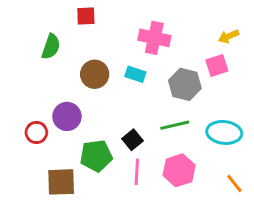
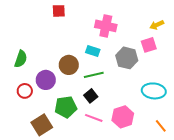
green semicircle: (51, 47) -> (21, 59), moved
brown circle: (95, 74) -> (69, 65), moved
green line: (175, 125) -> (94, 75), moved
pink line: (137, 172) -> (94, 118), turned -72
brown square: (61, 182) -> (42, 125), turned -30

